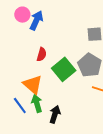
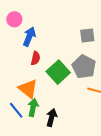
blue arrow: (36, 20) -> (29, 37), moved
green arrow: (37, 103) -> (33, 107), turned 30

